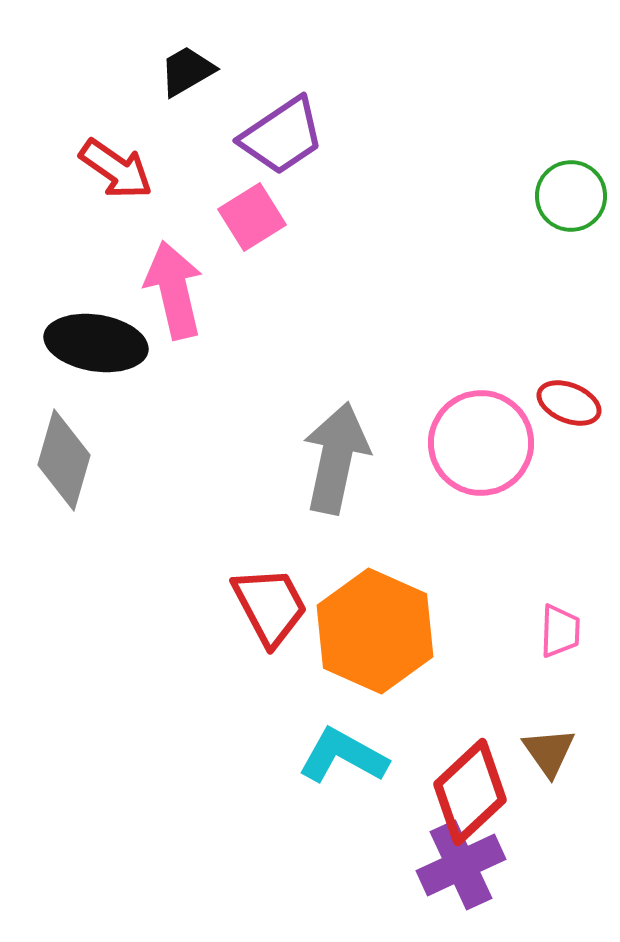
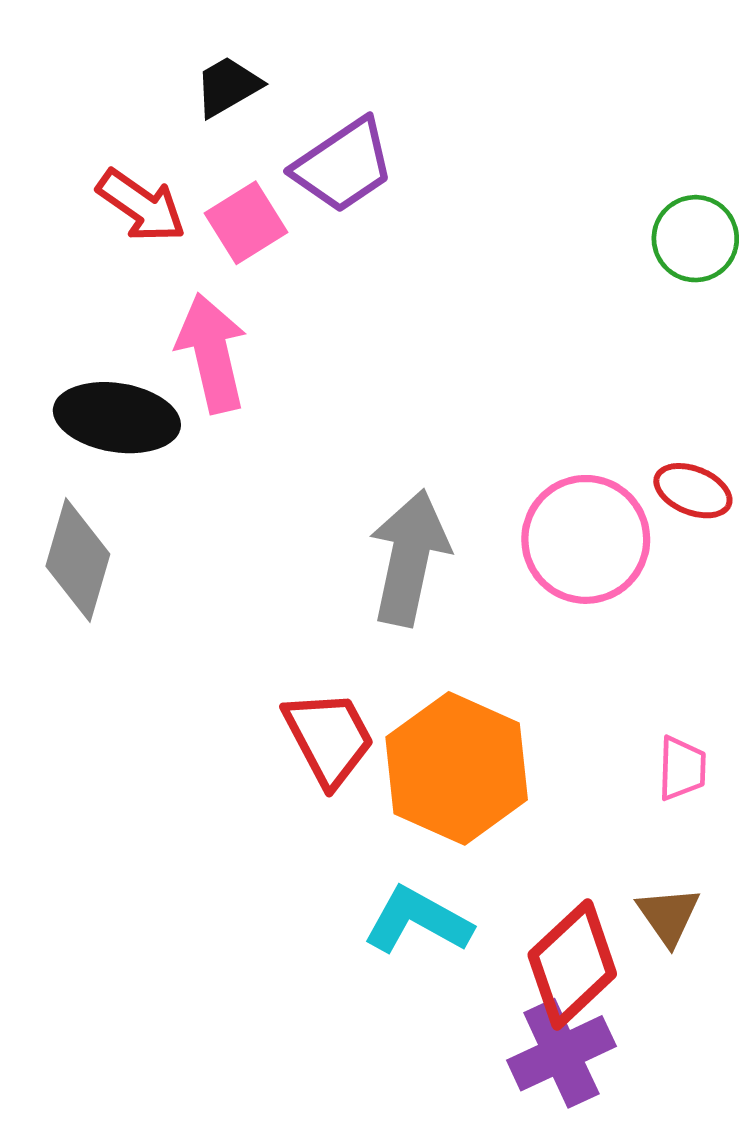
pink square: (252, 217) -> (246, 223), moved

